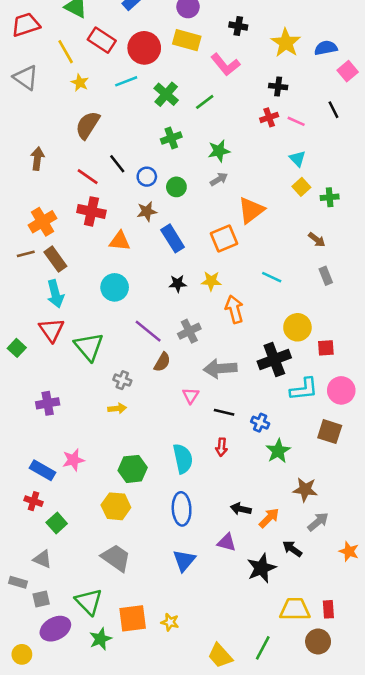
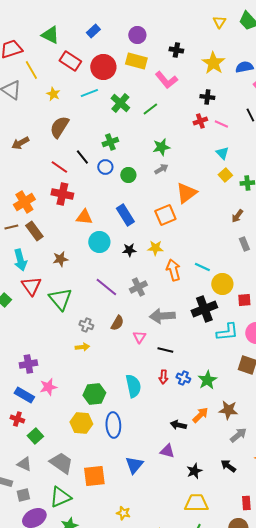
yellow line: (66, 52) -> (31, 70), moved
green cross: (171, 138) -> (110, 142), moved
brown arrow: (37, 159) -> (20, 143), moved, turned -126
brown star: (147, 211) -> (60, 259), moved
brown arrow: (317, 240) -> (237, 216), turned 88
cyan line: (272, 277) -> (202, 267), moved
cyan circle: (115, 287) -> (99, 242), moved
cyan arrow: (55, 294) -> (20, 260), moved
brown semicircle: (162, 362) -> (117, 323), moved
purple cross: (48, 403) -> (28, 364), moved
blue cross: (260, 423) -> (183, 378), moved
blue ellipse: (182, 509) -> (113, 425), moved
orange arrow: (269, 518) -> (200, 415), moved
black arrow: (292, 549) -> (228, 466), moved
gray trapezoid: (116, 558) -> (61, 463), moved
black star: (261, 568) -> (194, 471), size x0.7
green triangle: (89, 602) -> (60, 497), turned 50
yellow trapezoid: (295, 609) -> (196, 503), moved
orange square: (133, 618) -> (94, 476), moved

